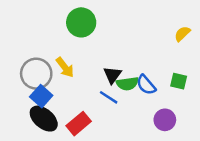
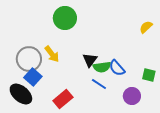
green square: (179, 81) -> (149, 75), moved
blue line: (109, 97) -> (99, 84), moved
black ellipse: (44, 119) -> (21, 94), moved

